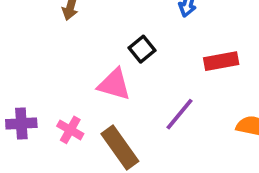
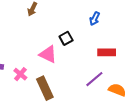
purple line: (179, 114) -> (94, 79), moved

